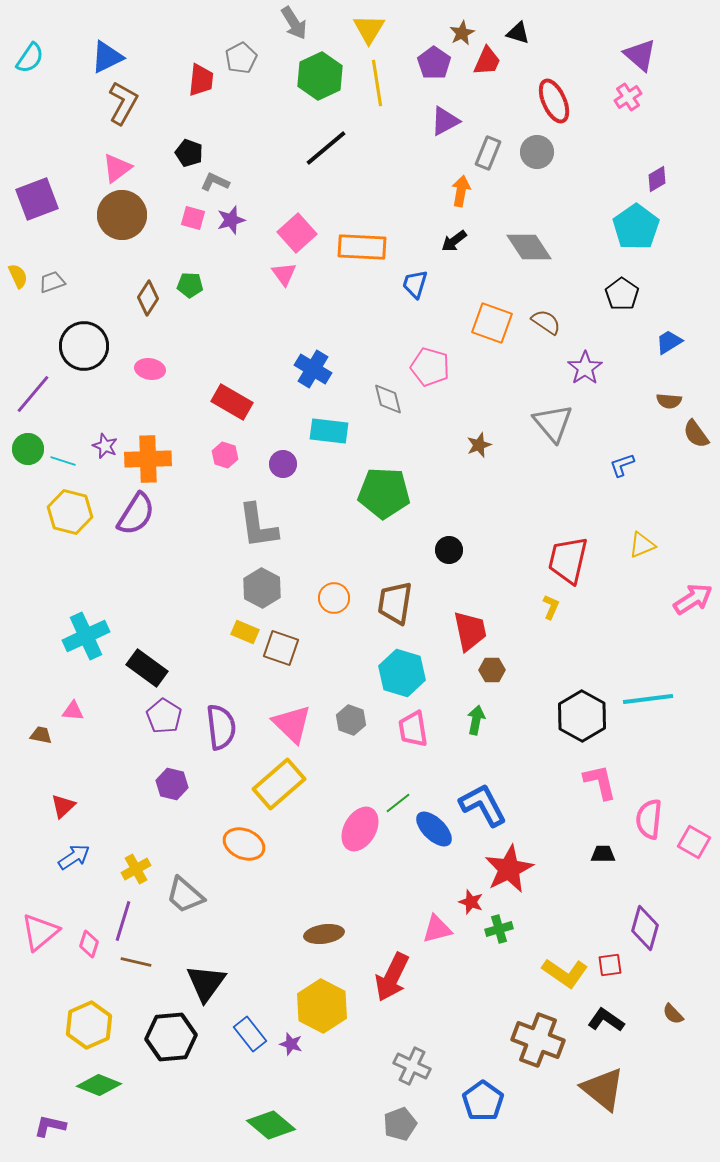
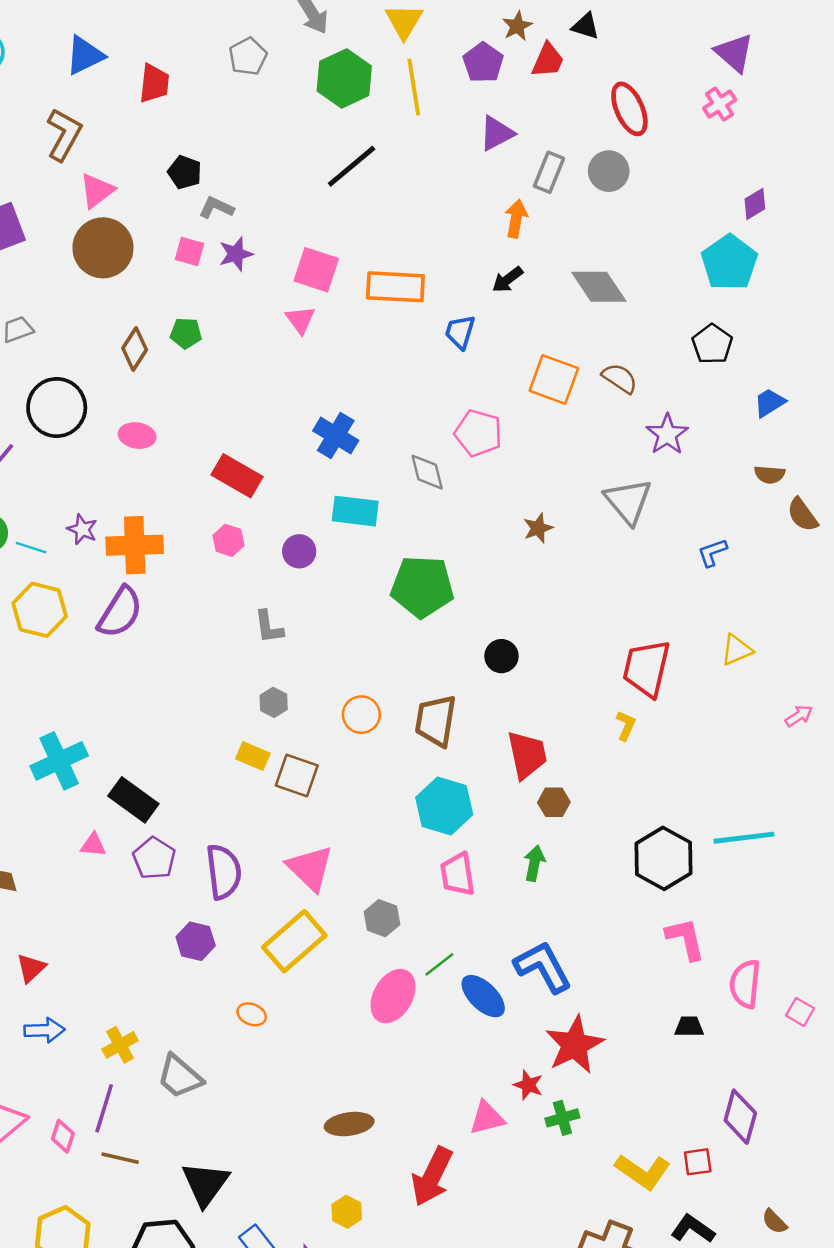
red trapezoid: (201, 80) -> (154, 83), moved
brown L-shape: (123, 103) -> (64, 135), moved
pink square: (297, 233) -> (316, 270), turned -30
gray L-shape: (258, 526) -> (269, 627), size x0.6
gray hexagon: (262, 588) -> (274, 702), size x0.6
pink arrow: (693, 599) -> (799, 716), size x0.6
pink triangle: (73, 711) -> (93, 845), moved
gray hexagon: (351, 720) -> (382, 918), moved
purple hexagon: (172, 784) -> (196, 941), moved
pink square: (694, 842) -> (800, 1012), size x0.7
orange ellipse: (244, 844) -> (252, 1014), size x0.6
blue arrow: (74, 857) -> (44, 1030), turned 32
yellow hexagon: (322, 1006) -> (347, 1212), size x0.5

